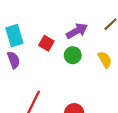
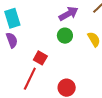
red square: (46, 43) -> (40, 58), moved

